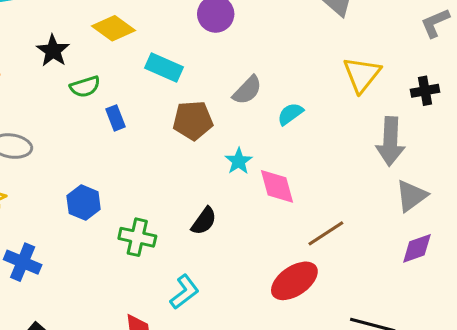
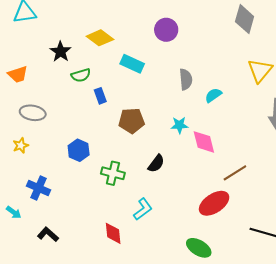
gray semicircle: (247, 90) -> (186, 79), turned -50
brown pentagon: (193, 120) -> (131, 121), moved
cyan star: (239, 161) -> (179, 125), turned 30

